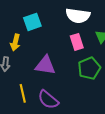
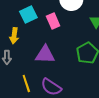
pink rectangle: (77, 42) -> (53, 21), moved

